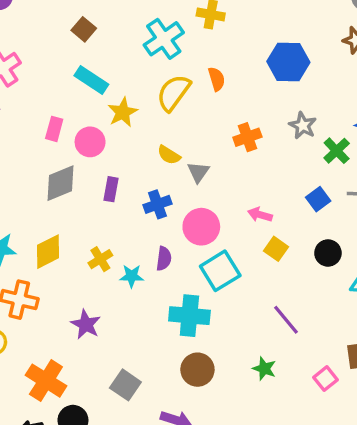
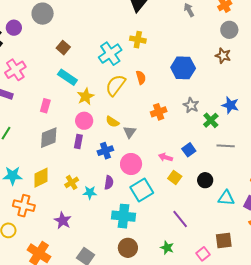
pink circle: (90, 142) -> (84, 121), moved
blue square: (318, 199) -> (189, 150), moved

